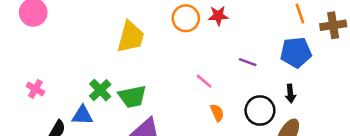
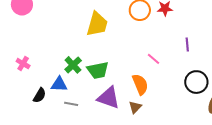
purple line: (248, 62) -> (187, 45), turned 64
orange semicircle: (217, 113) -> (140, 84), moved, size x1.5

